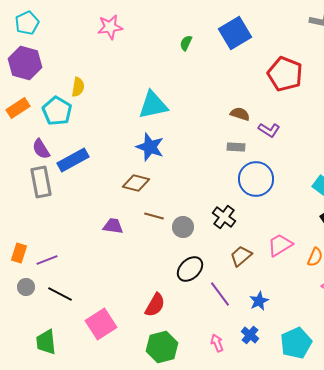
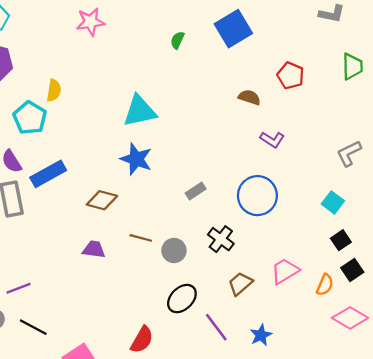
red pentagon: (285, 74) -> (291, 76), size x0.7
brown semicircle: (240, 114) -> (249, 97), moved
gray rectangle: (236, 147) -> (196, 191), moved, turned -36
brown diamond: (136, 183) -> (102, 200), moved

